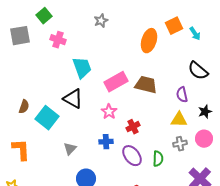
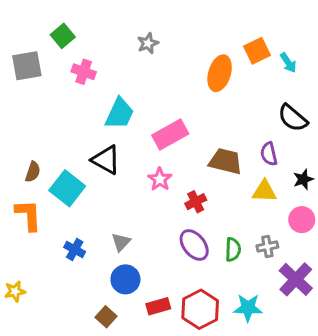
cyan trapezoid: (82, 68) -> (119, 114), turned 45
brown trapezoid: (146, 85) -> (226, 161), moved
blue cross: (106, 142) -> (75, 249), moved, turned 32
gray cross: (180, 144) -> (267, 247), moved
gray triangle: (70, 149) -> (121, 242), moved
orange L-shape: (21, 150) -> (28, 215), moved

